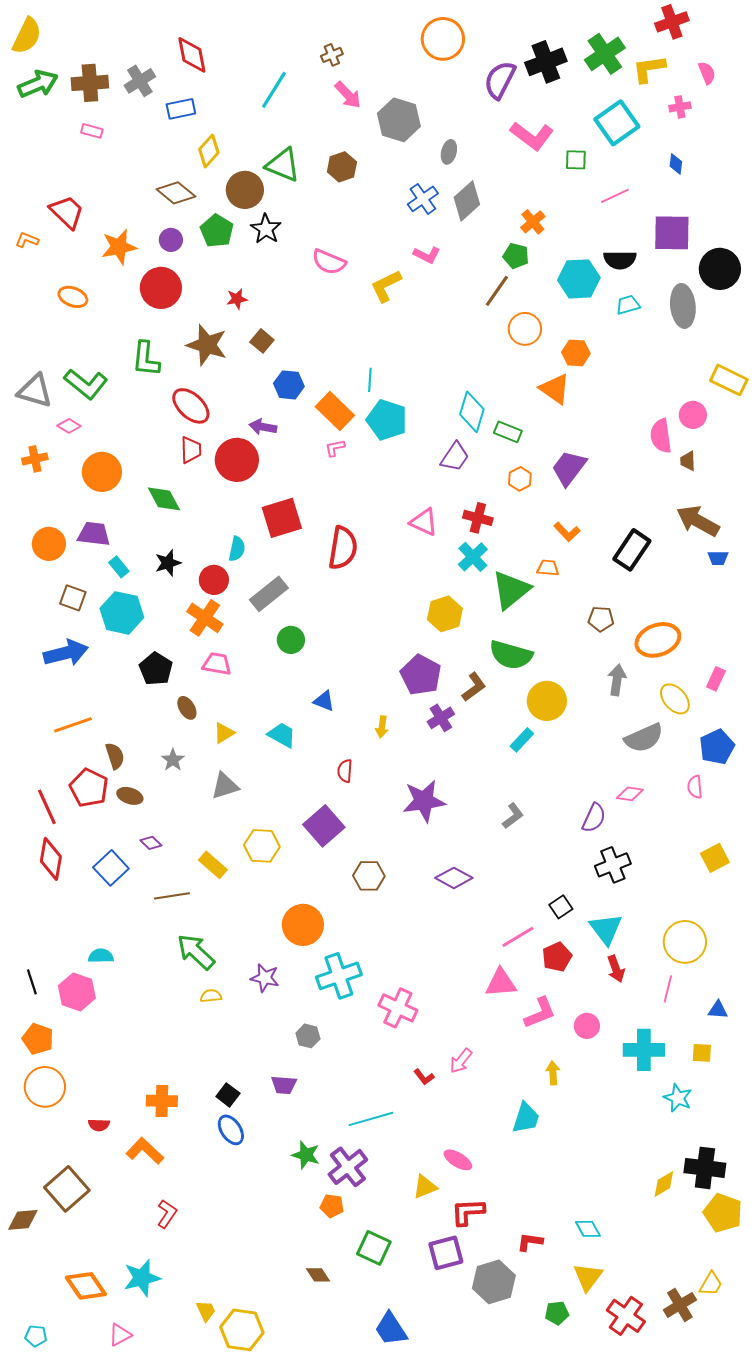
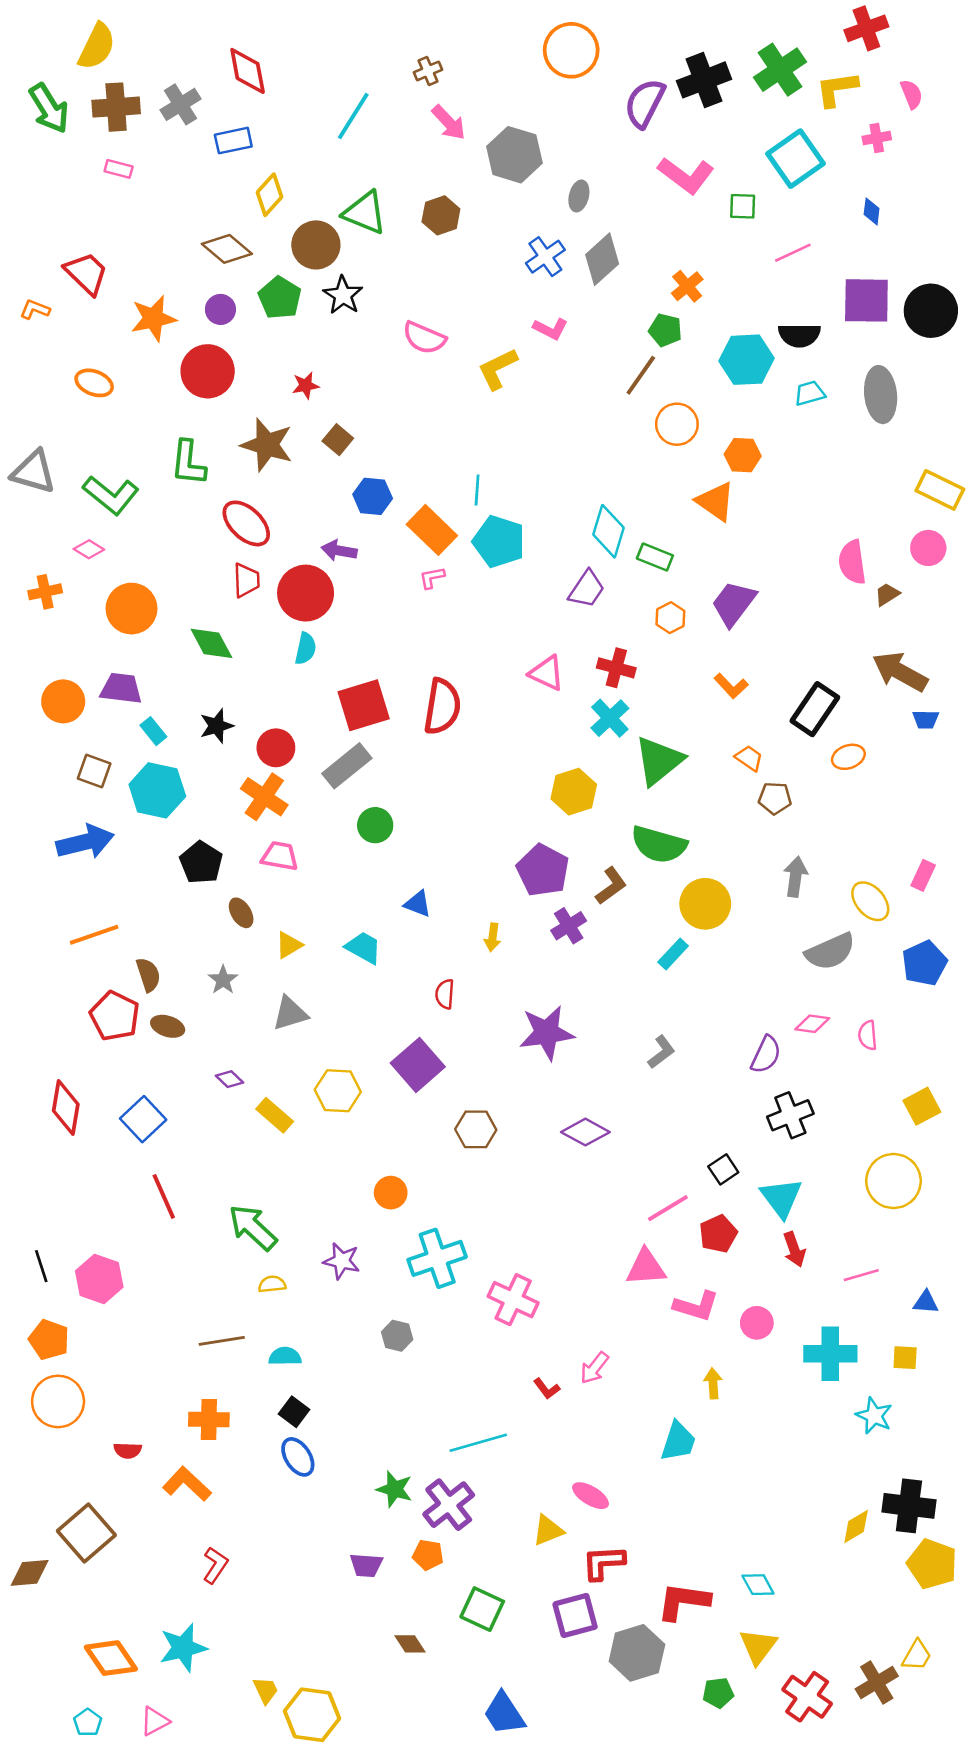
yellow semicircle: (27, 36) -> (97, 46), moved
green arrow: (38, 84) -> (49, 108), turned 81
black circle: (720, 269) -> (931, 311), moved
gray triangle: (35, 391) -> (34, 472), moved
pink circle: (693, 415) -> (928, 548), moved
brown trapezoid: (688, 461) -> (887, 594), turned 60
red square: (282, 518) -> (364, 705), moved
cyan semicircle: (237, 549) -> (306, 649), moved
orange trapezoid: (548, 568) -> (749, 758), moved, turned 30
orange ellipse: (658, 640) -> (848, 757), moved, size x0.6
pink semicircle: (695, 787) -> (868, 1035), moved
red line: (47, 807) -> (164, 1196), moved
purple diamond: (151, 843) -> (229, 1079), moved
brown line: (172, 896) -> (222, 1341), moved
orange circle: (303, 925) -> (391, 1193), size x0.6
yellow circle: (685, 942) -> (893, 1181), moved
cyan semicircle: (101, 956) -> (285, 1356), moved
pink line: (668, 989) -> (861, 1275), turned 60
pink L-shape: (540, 1013) -> (696, 1306), turned 39
purple trapezoid: (284, 1085) -> (366, 1565), moved
red L-shape: (530, 1242) -> (683, 1601), size x1.6
cyan pentagon: (36, 1336) -> (88, 1723), moved, turned 30

